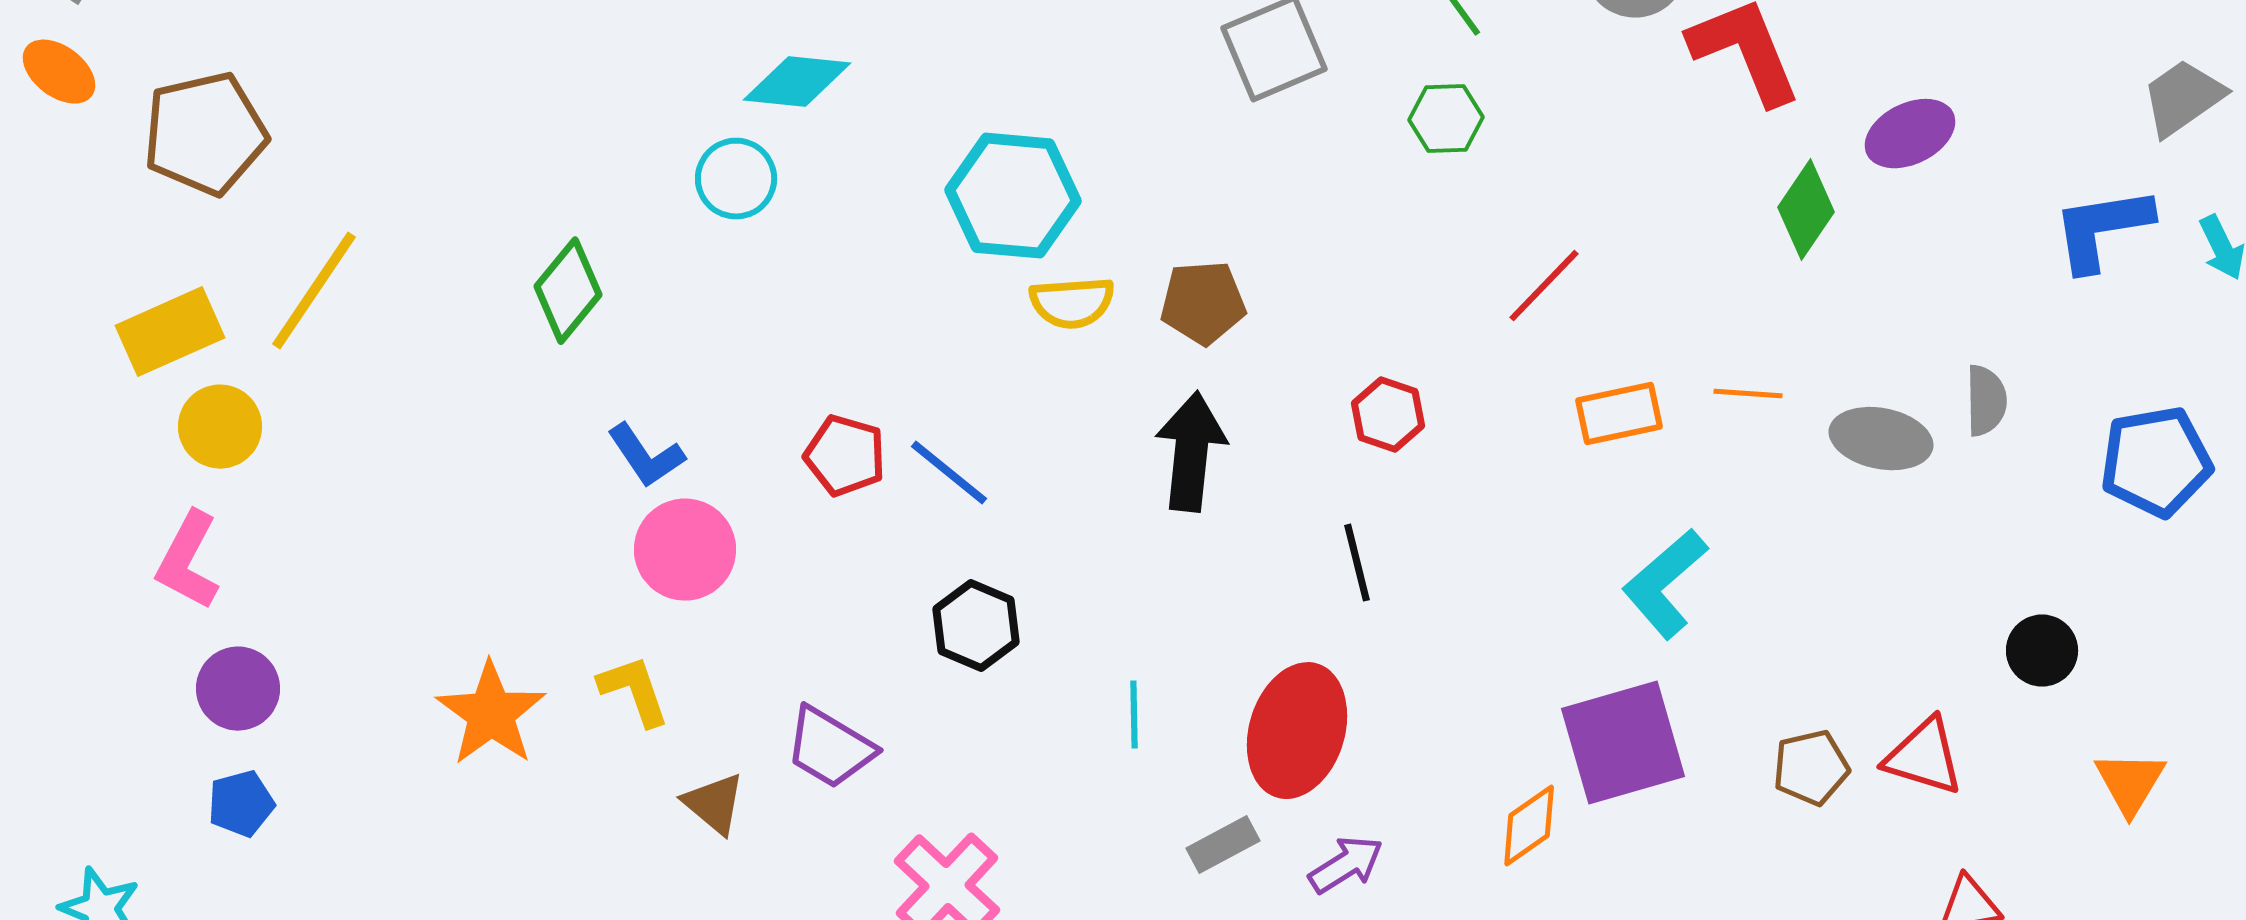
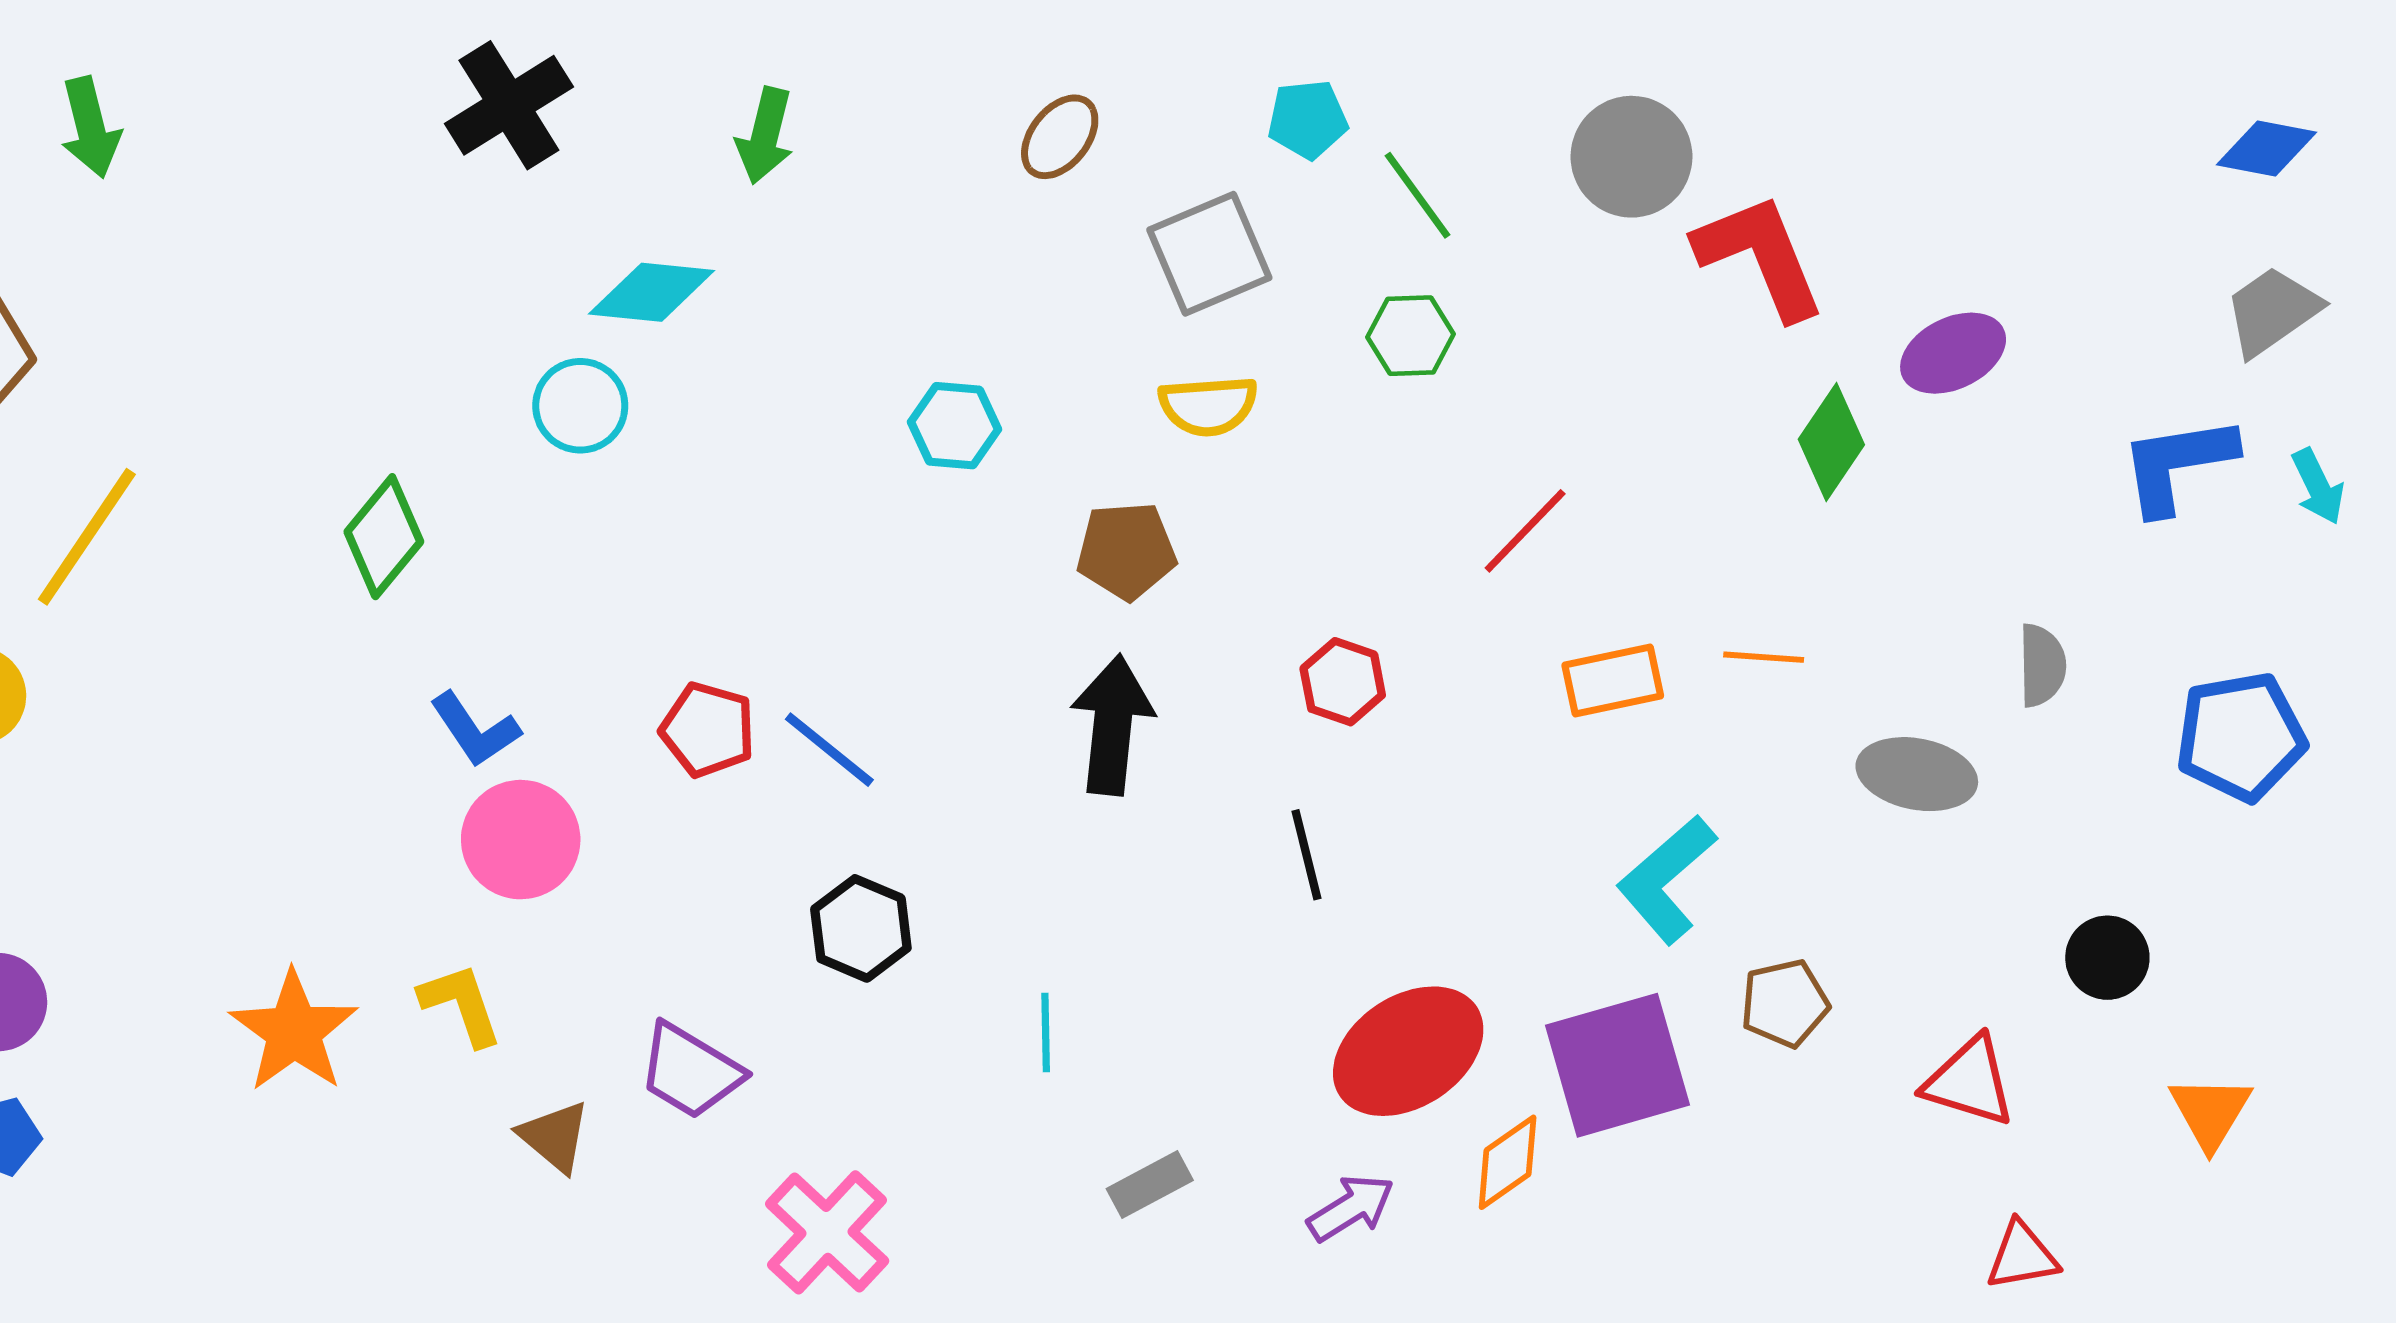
cyan hexagon: (1013, 196) -> (954, 426), moved, size x0.6
yellow semicircle: (1072, 303) -> (1208, 406), moved
gray ellipse: (1881, 439) -> (1917, 774), moved
red ellipse: (1297, 731) -> (1408, 1051), moved, turned 40
brown pentagon: (1811, 768) -> (1785, 1003), moved
purple arrow: (1346, 865) -> (1351, 1208), moved

